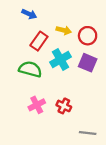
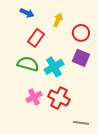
yellow arrow: (64, 30) -> (58, 20), moved, turned -80
cyan cross: (61, 59) -> (54, 67), moved
red cross: (64, 106) -> (59, 98), size x1.5

